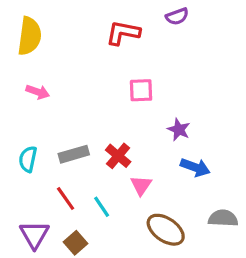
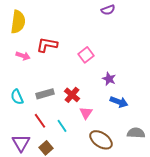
red L-shape: (123, 33) -> (47, 45), moved
pink square: (141, 90) -> (86, 55), turned -35
cyan semicircle: (28, 159) -> (17, 97), turned -35

